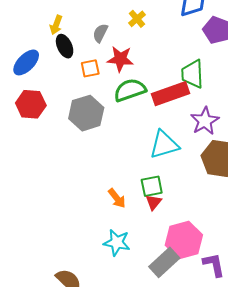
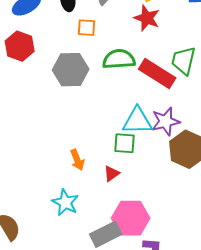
red star: (120, 59) -> (147, 18), moved
red rectangle: (170, 94) -> (157, 73), turned 36
purple star: (205, 121) -> (166, 121), moved
green square: (152, 186) -> (125, 143), moved

